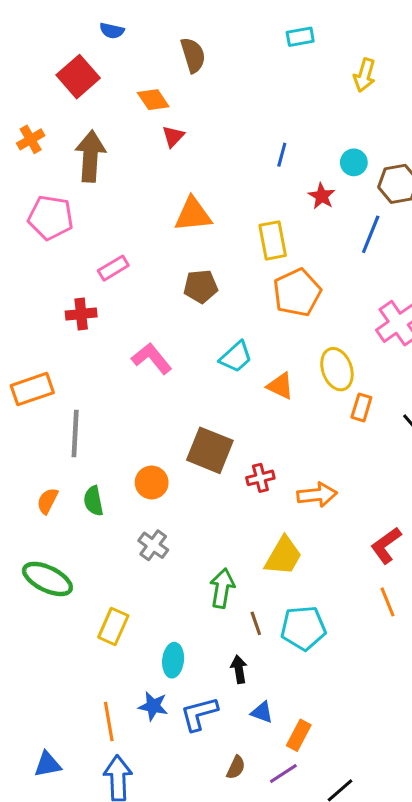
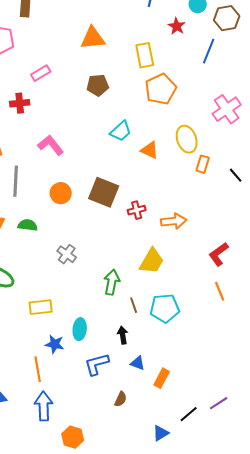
pink L-shape: (152, 358) -> (51, 145), moved
orange circle: (152, 482) -> (61, 193), moved
green semicircle: (93, 501) -> (28, 225), turned 108
yellow rectangle: (113, 626) -> (41, 307), turned 60
blue star: (153, 706) -> (55, 344), moved
purple line: (283, 774) -> (219, 403), moved

